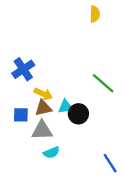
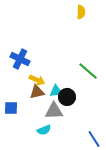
blue cross: (23, 69) -> (20, 59), turned -30
blue square: (21, 115) -> (11, 108), moved
gray triangle: (42, 130) -> (54, 111), moved

